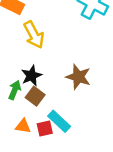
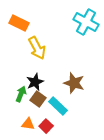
cyan rectangle: (59, 121) -> (58, 106), moved
red square: (45, 129) -> (46, 126), turned -32

